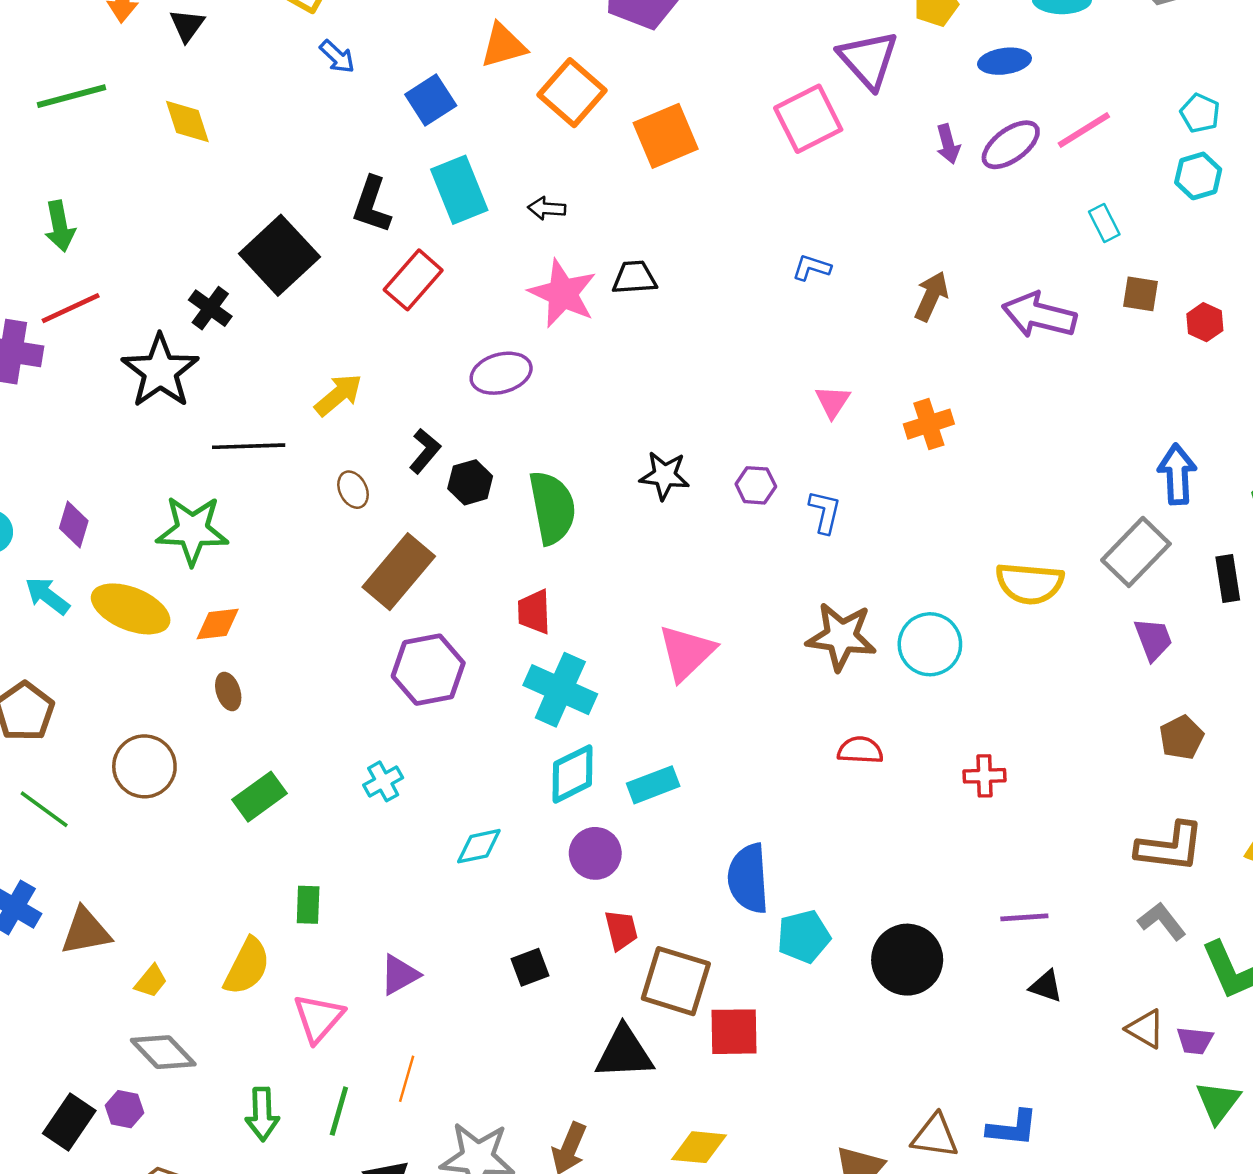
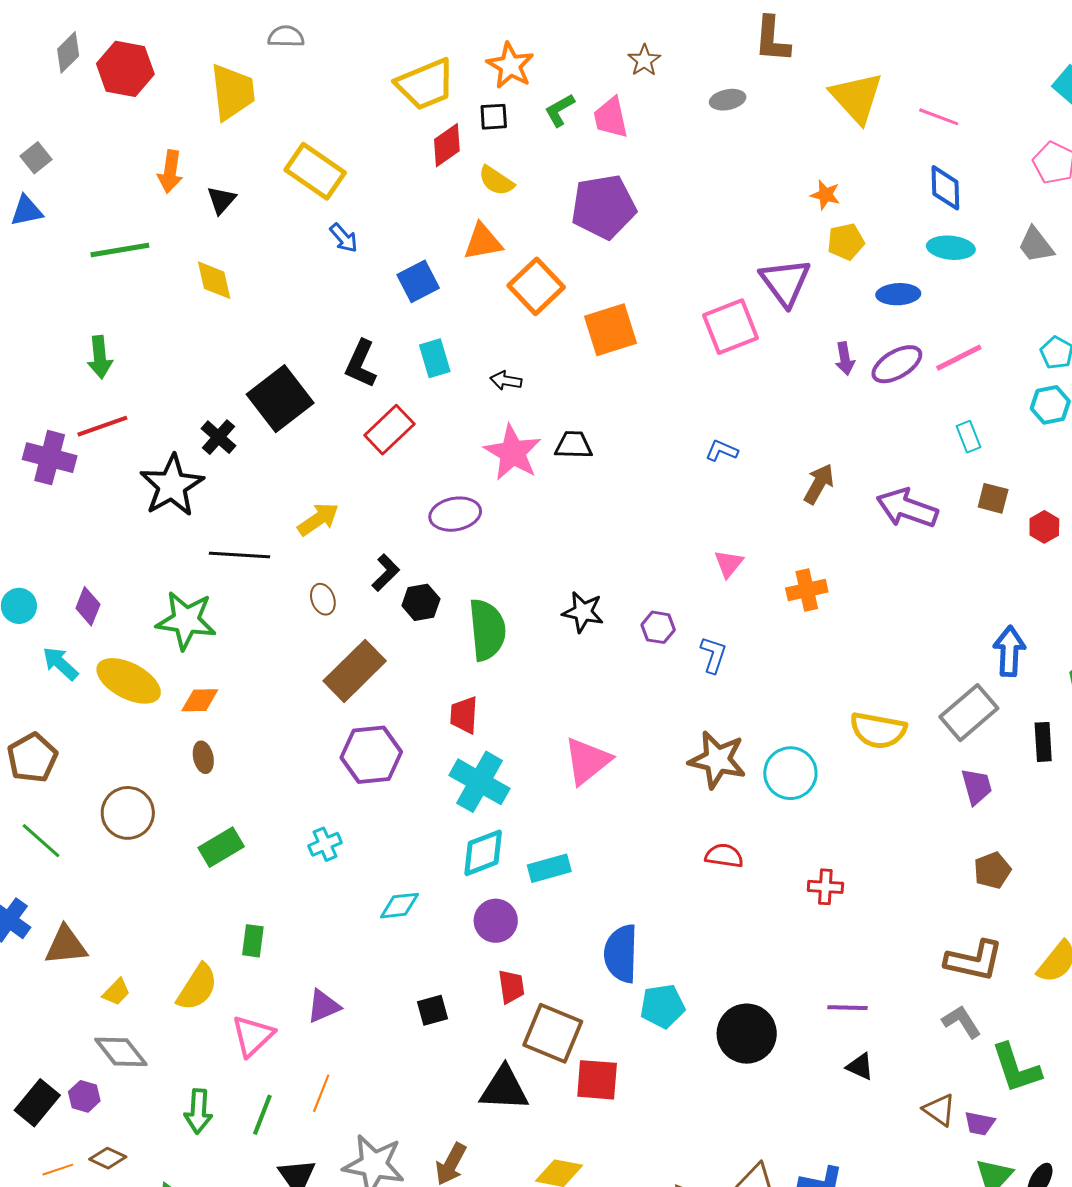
cyan rectangle: (459, 190) -> (435, 358), size x0.7

